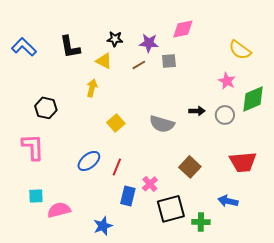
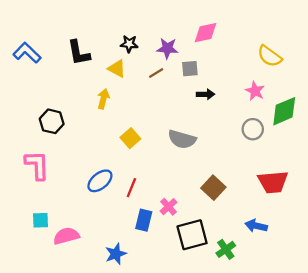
black arrow: (197, 111) -> (206, 94), moved
green cross: (201, 222) -> (226, 249), turned -36

